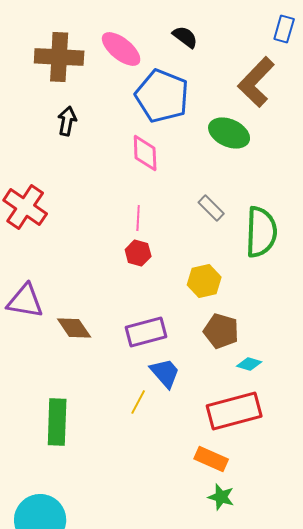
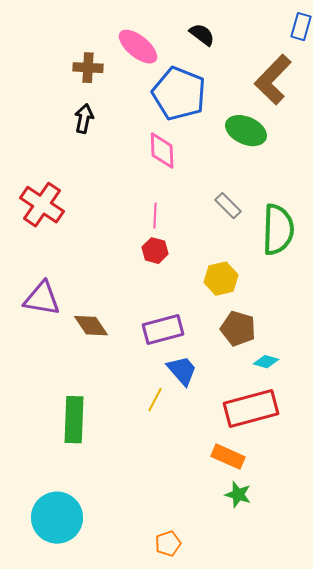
brown cross: (59, 57) -> (88, 68), moved, size x0.6

